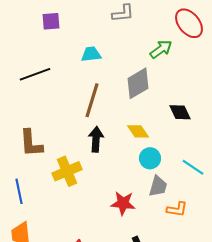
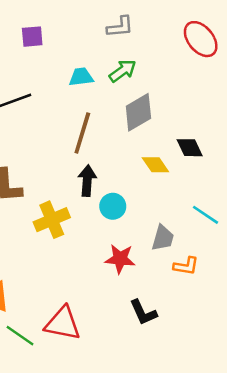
green arrow: (161, 49) -> (123, 71), moved
yellow diamond: (138, 131) -> (155, 165), moved
cyan circle: (150, 158) -> (113, 206), moved

